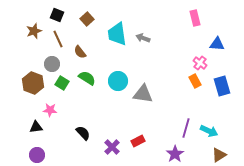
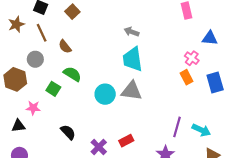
cyan trapezoid: (117, 34) -> (133, 59), moved
cyan circle: (118, 81) -> (105, 94), moved
green square: (62, 83) -> (53, 89), moved

